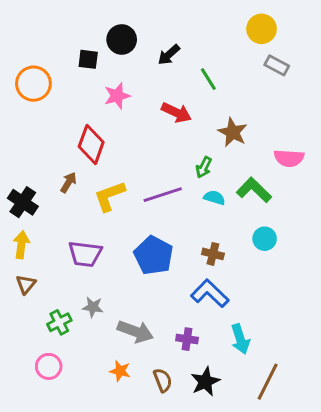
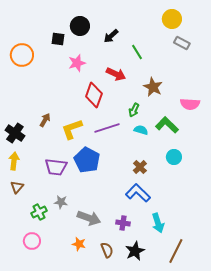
red diamond: (91, 144) -> (94, 95), moved
brown cross: (213, 254) -> (140, 167), turned 32
blue pentagon: (154, 255) -> (87, 160), moved

